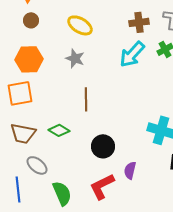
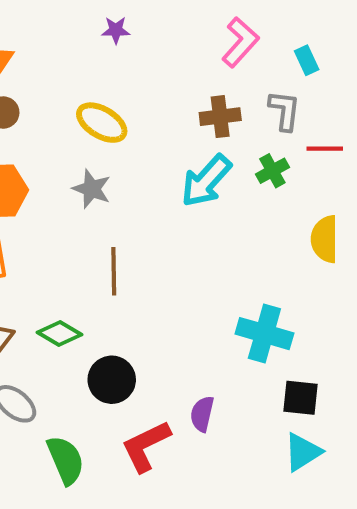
black circle: (103, 146) -> (112, 380), moved

